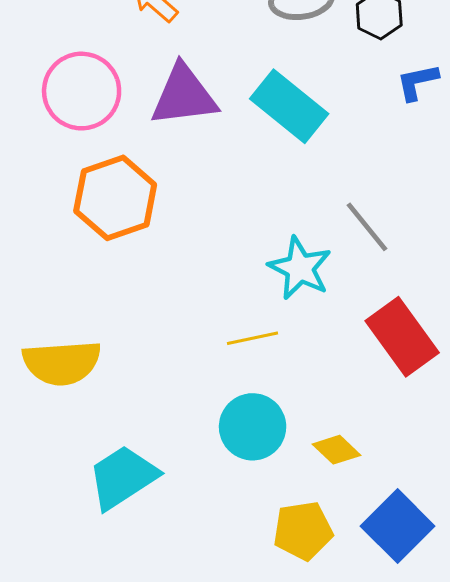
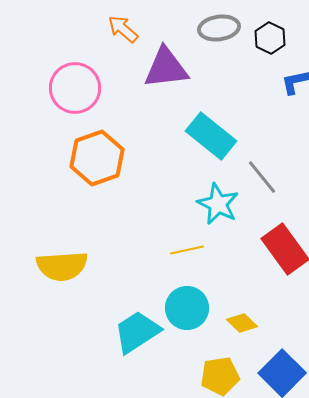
purple triangle: (184, 96) -> (166, 68), moved
cyan rectangle: (289, 106) -> (211, 136), moved
cyan trapezoid: (123, 477) -> (137, 332), moved

